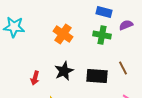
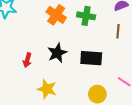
green cross: (102, 35) -> (86, 16), moved
brown line: (123, 68) -> (118, 31), moved, turned 32

